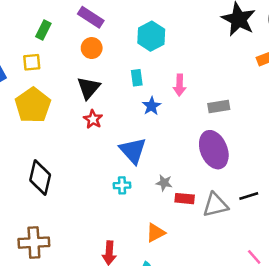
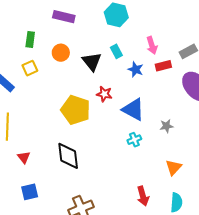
orange circle: (92, 48) -> (61, 53), moved
black triangle: (89, 88) -> (92, 62), moved
yellow pentagon: (33, 105) -> (76, 110), moved
red star: (93, 119) -> (104, 94), moved
red rectangle: (185, 199) -> (163, 66), moved

